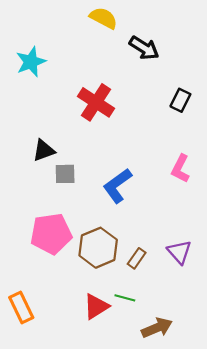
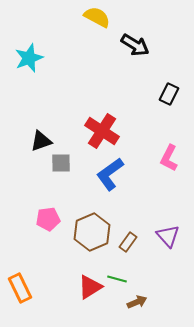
red cross: (96, 102) -> (102, 131), moved
pink pentagon: (51, 234) -> (48, 219), size x0.6
brown arrow: (157, 328) -> (137, 302), moved, size x0.7

